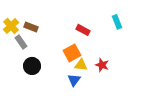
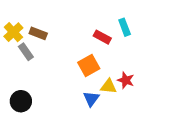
cyan rectangle: (117, 22) -> (125, 27), moved
yellow triangle: (81, 65) -> (109, 86), moved
black circle: (32, 66) -> (21, 101), moved

